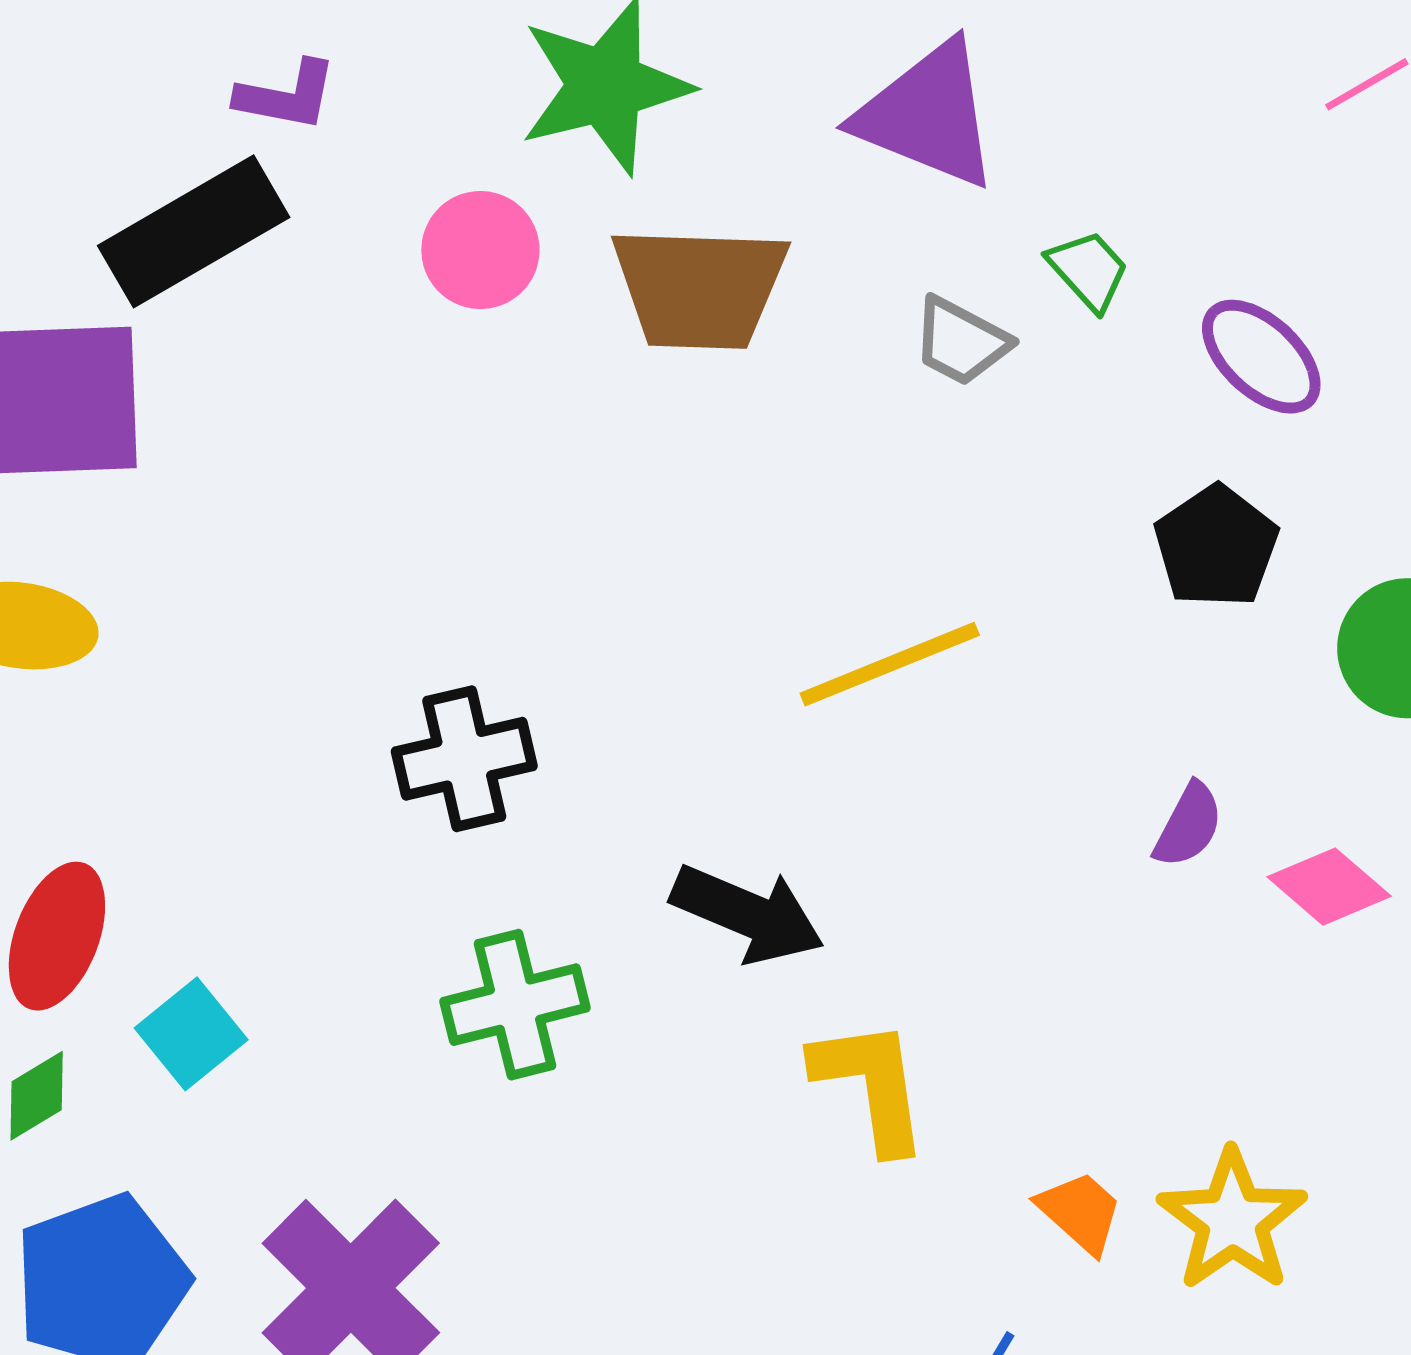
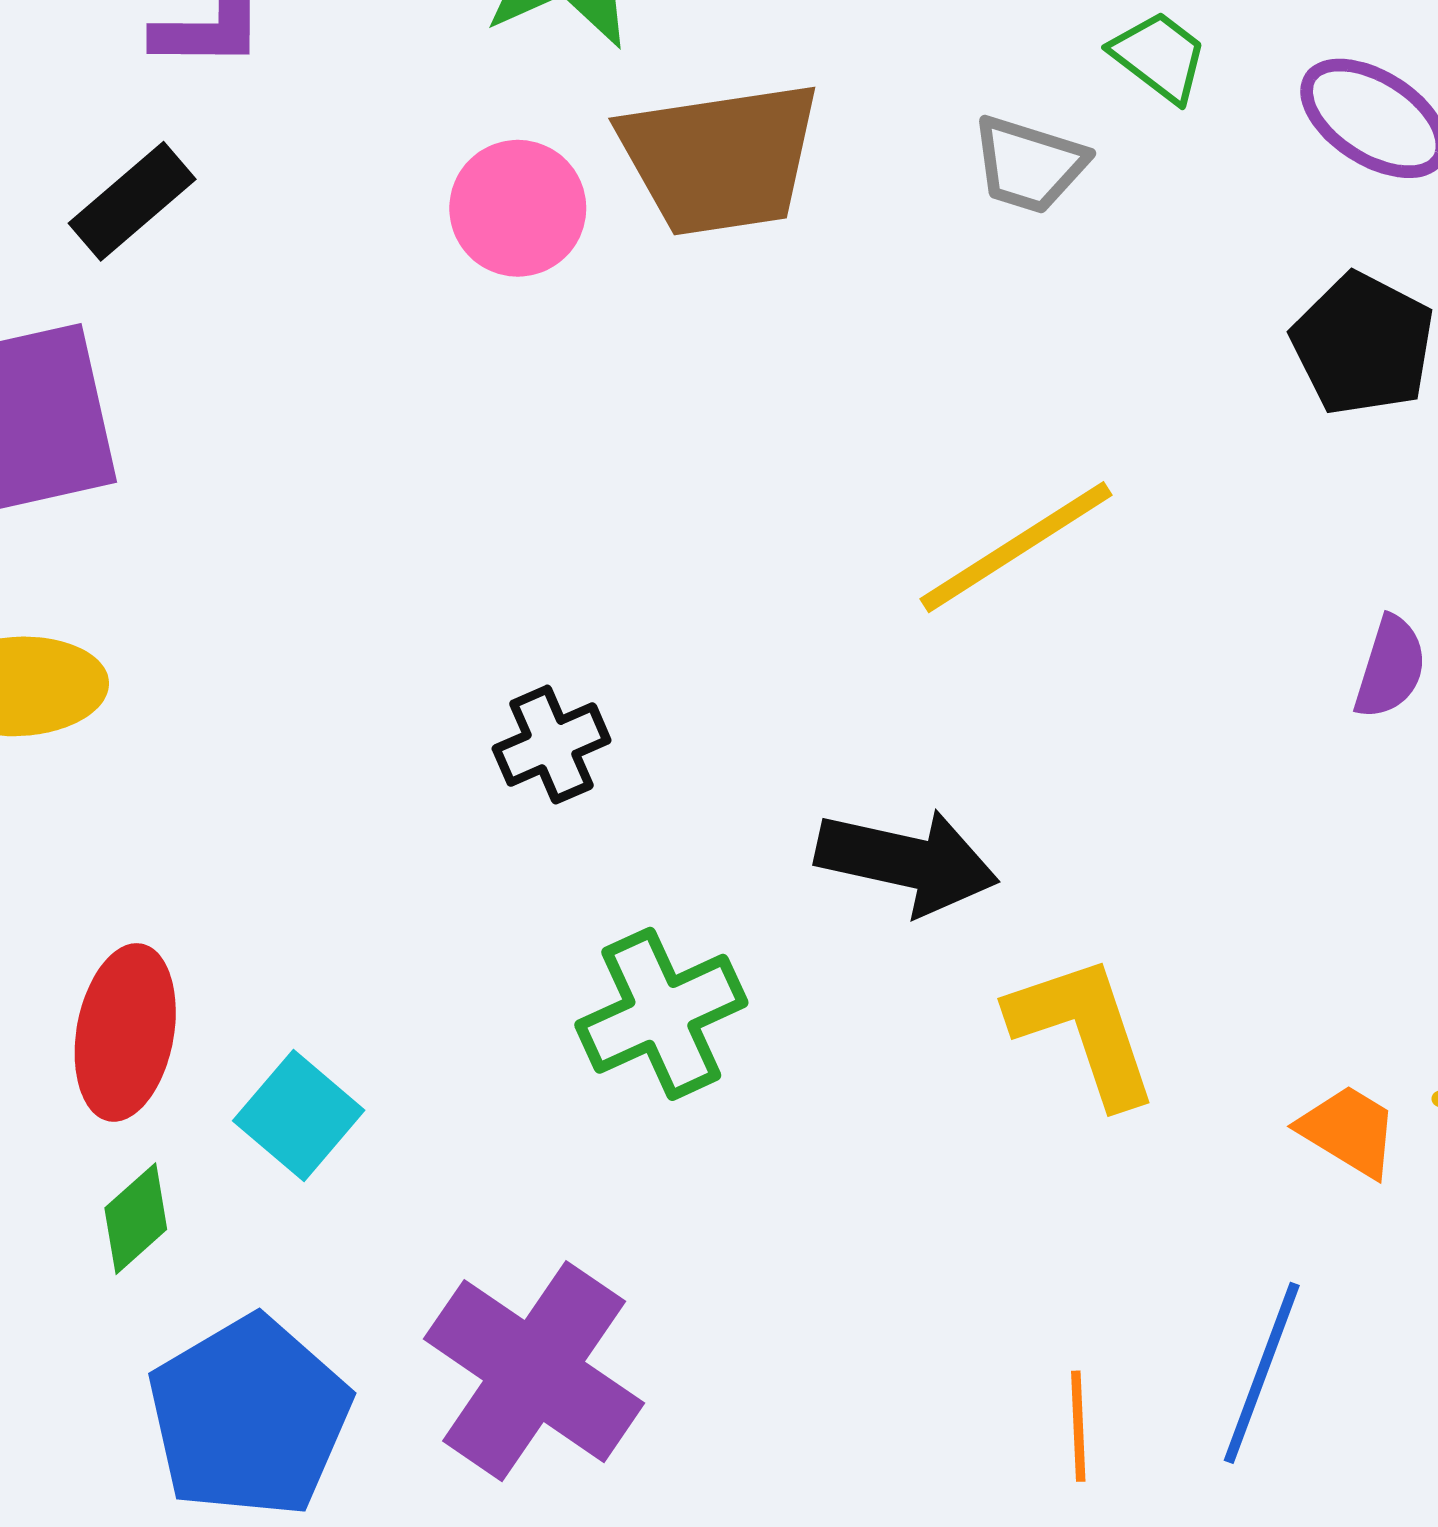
black rectangle: (194, 231) -> (132, 201), size x0.6
pink circle: (480, 250) -> (518, 208), moved
black cross: (464, 759) -> (552, 745), size x0.7

